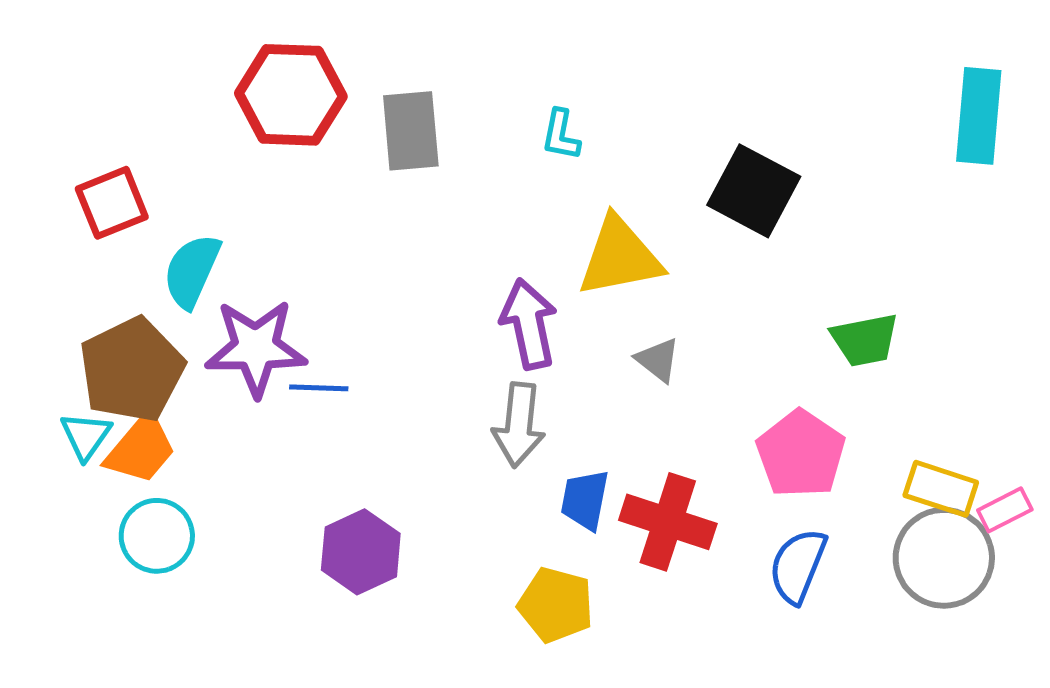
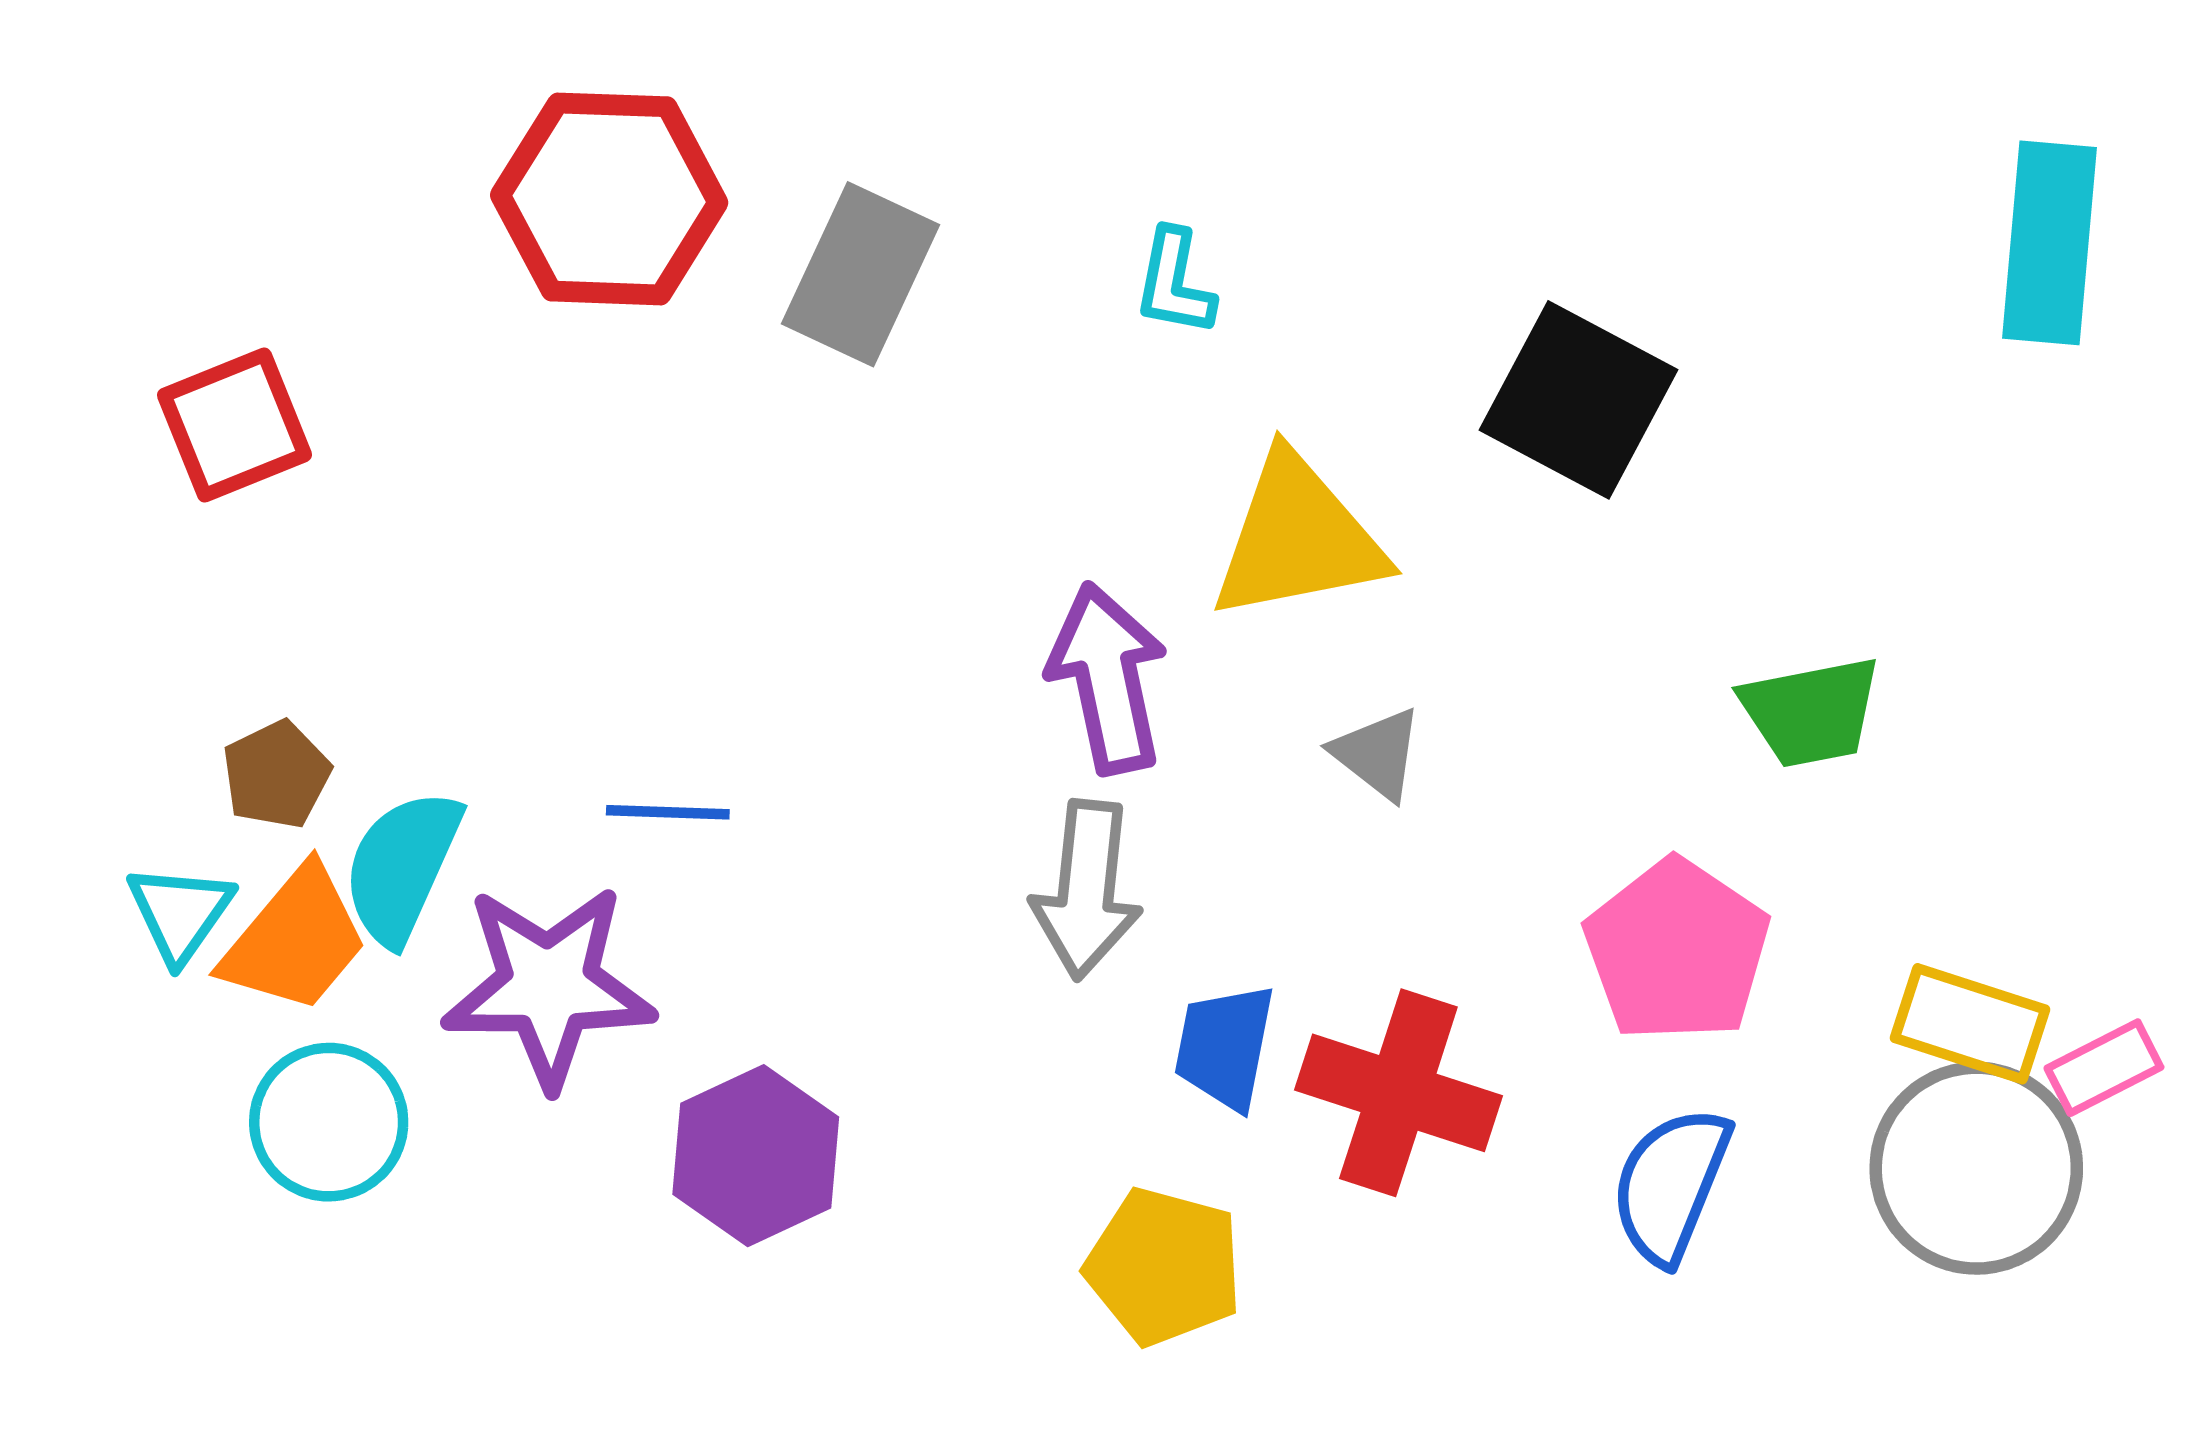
gray rectangle: (411, 131) -> (860, 274), turned 30
cyan semicircle: (192, 271) -> (402, 867), moved
purple star: (256, 348) -> (548, 986), moved
brown pentagon: (132, 370) -> (276, 775), size x0.5

